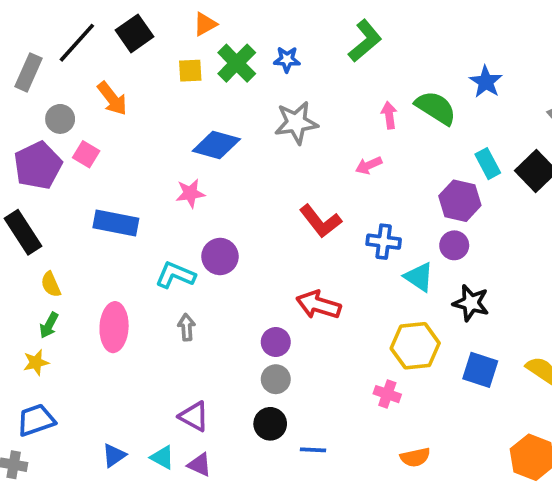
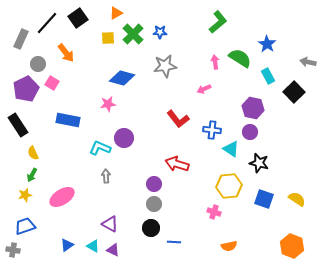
green L-shape: (365, 41) -> (218, 22), moved
cyan rectangle: (488, 164) -> (268, 76), moved
pink ellipse: (114, 327) -> (62, 197), moved, turned 55

